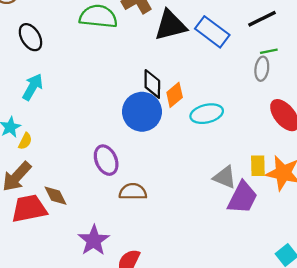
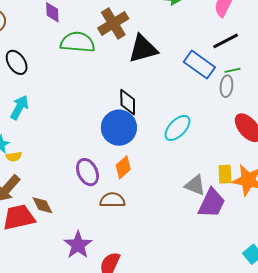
blue rectangle: (212, 32) -> (199, 65), moved
orange diamond: (175, 95) -> (123, 167), moved
cyan ellipse: (207, 114) -> (178, 128), turned -32
yellow semicircle: (25, 141) -> (14, 157), turned 56

